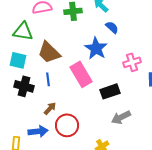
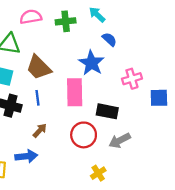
pink rectangle: (81, 74) -> (75, 92), turned 30
black rectangle: (110, 91) -> (107, 111), turned 30
red circle: (67, 125) -> (84, 135), moved

